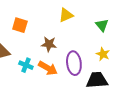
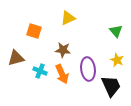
yellow triangle: (66, 15) -> (68, 18), moved
orange arrow: (48, 68) -> (62, 74), turned 36
black trapezoid: (97, 80) -> (111, 86), turned 70

